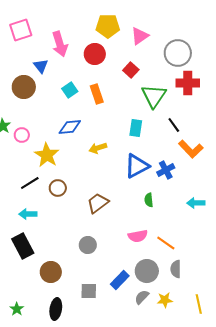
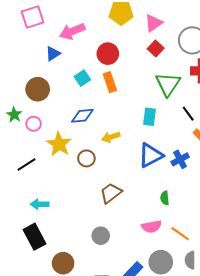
pink arrow: (60, 44) -> (72, 31), turned 85
red circle: (95, 54) -> (108, 54), moved
blue triangle: (41, 66) -> (53, 54), turned 35
red square: (131, 70) -> (156, 49), moved
brown circle: (24, 87) -> (38, 89), moved
black line: (30, 183) -> (26, 164), moved
brown circle: (58, 188) -> (86, 158), moved
green semicircle: (149, 200) -> (165, 198), moved

